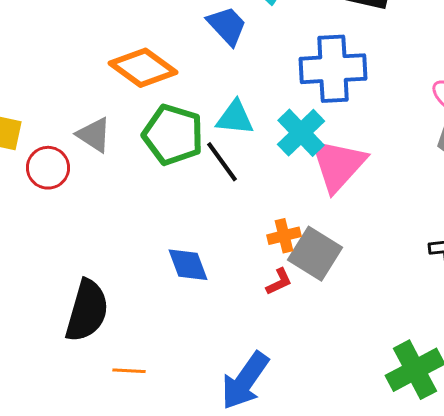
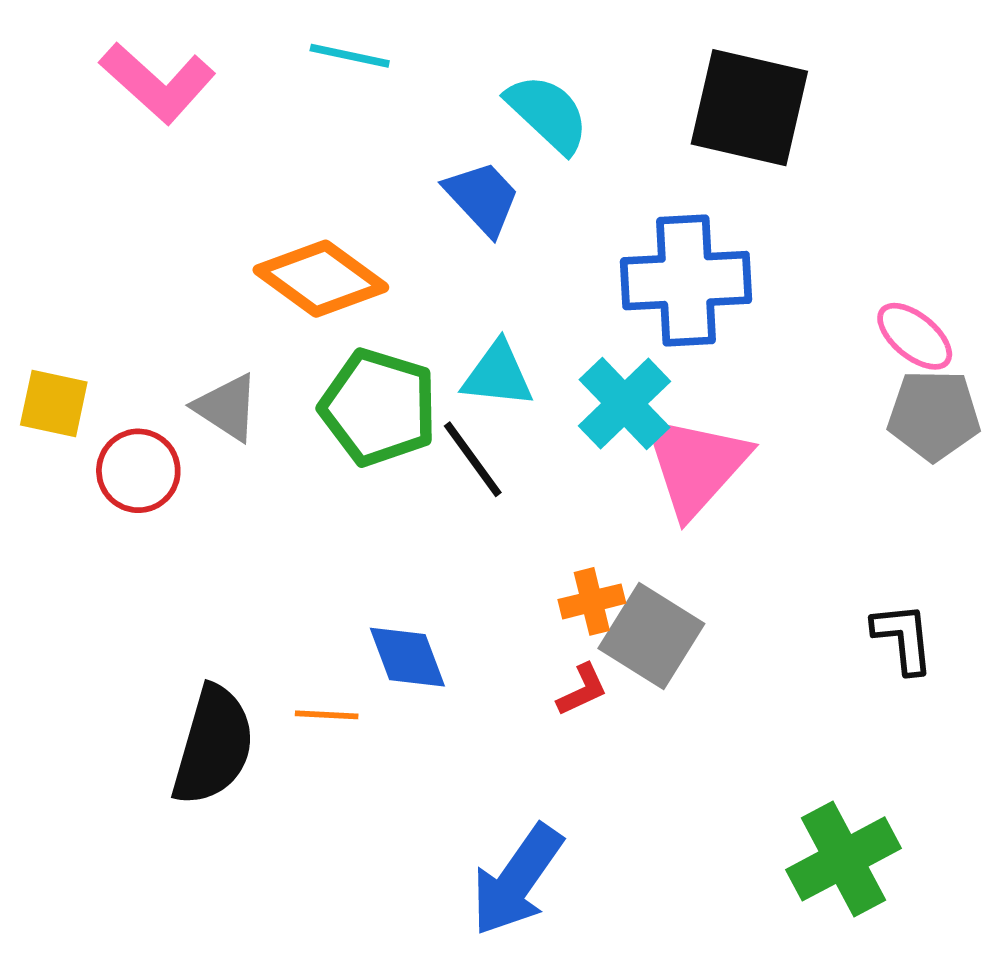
orange line: (129, 371) -> (327, 715), moved

